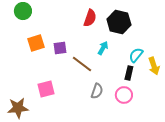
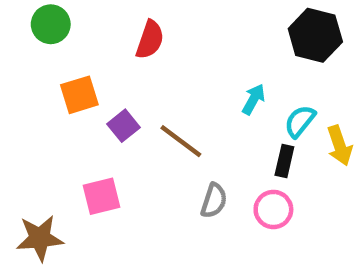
red semicircle: (90, 18) -> (150, 40), moved
black hexagon: (119, 22) -> (315, 35), moved
purple square: (60, 48) -> (123, 126), moved, turned -32
cyan arrow: (103, 48) -> (254, 99), moved

